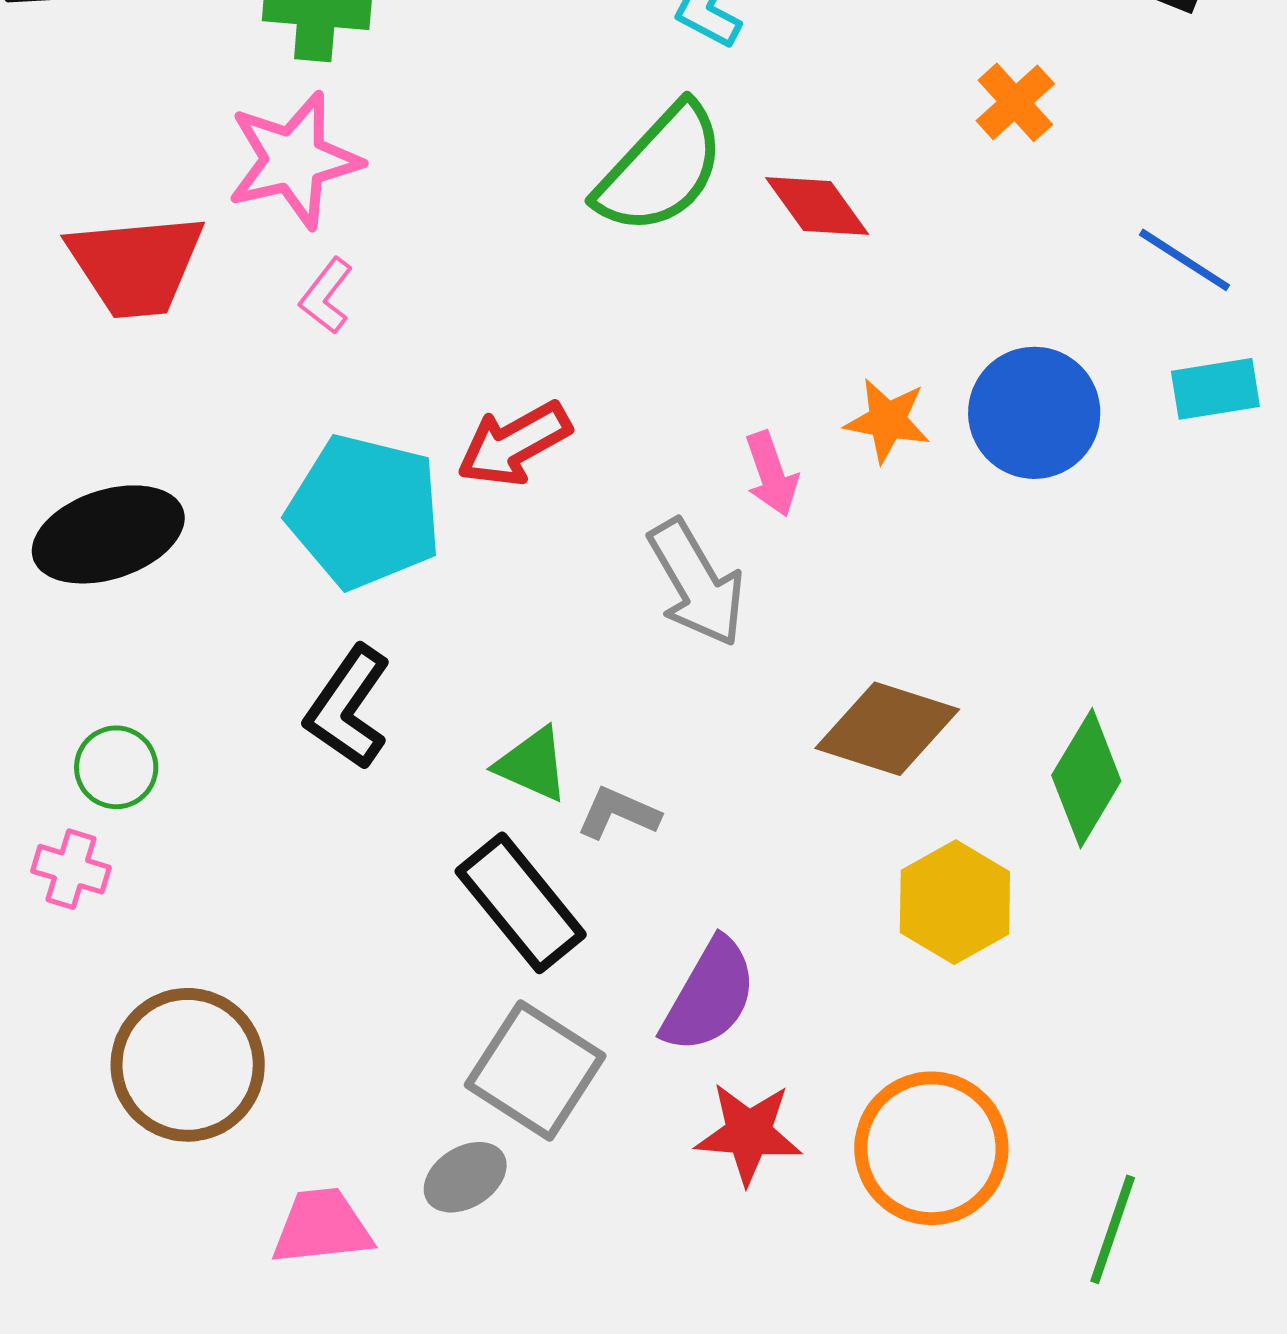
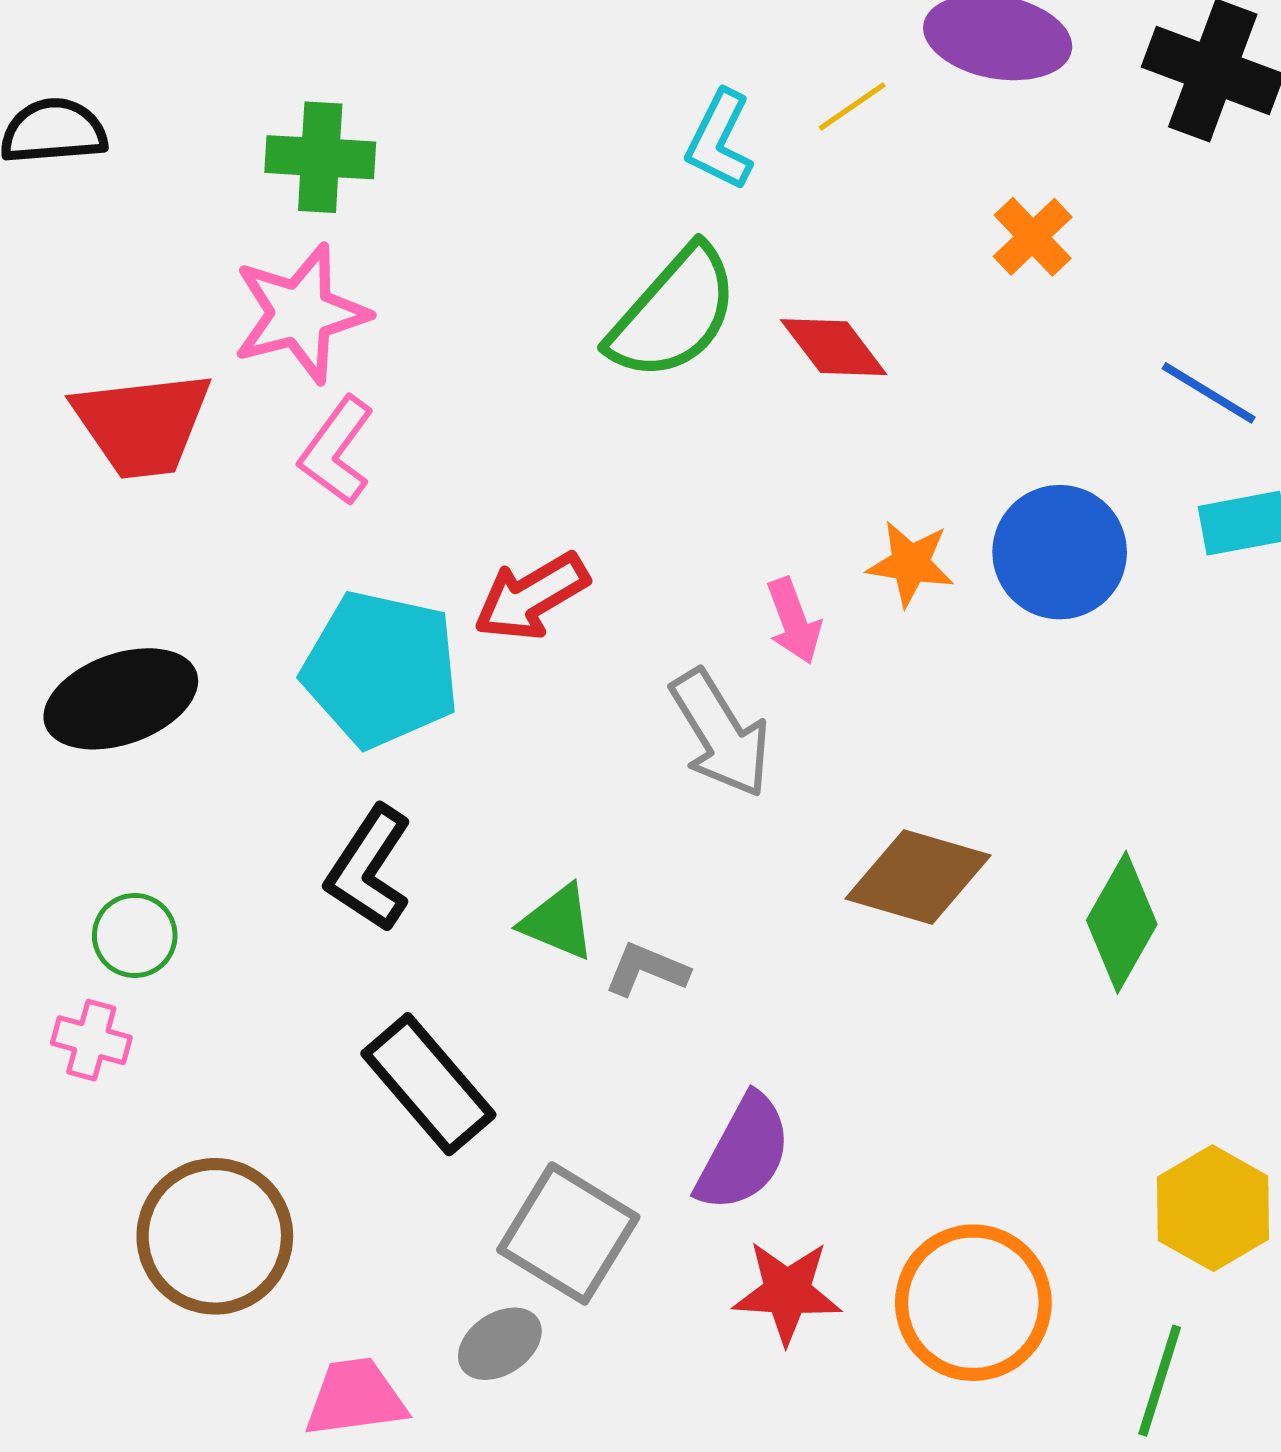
pink L-shape: (326, 296) -> (337, 451), size x1.4
yellow hexagon: (955, 902) -> (1213, 1208), moved
black rectangle: (521, 903) -> (428, 1084), moved

